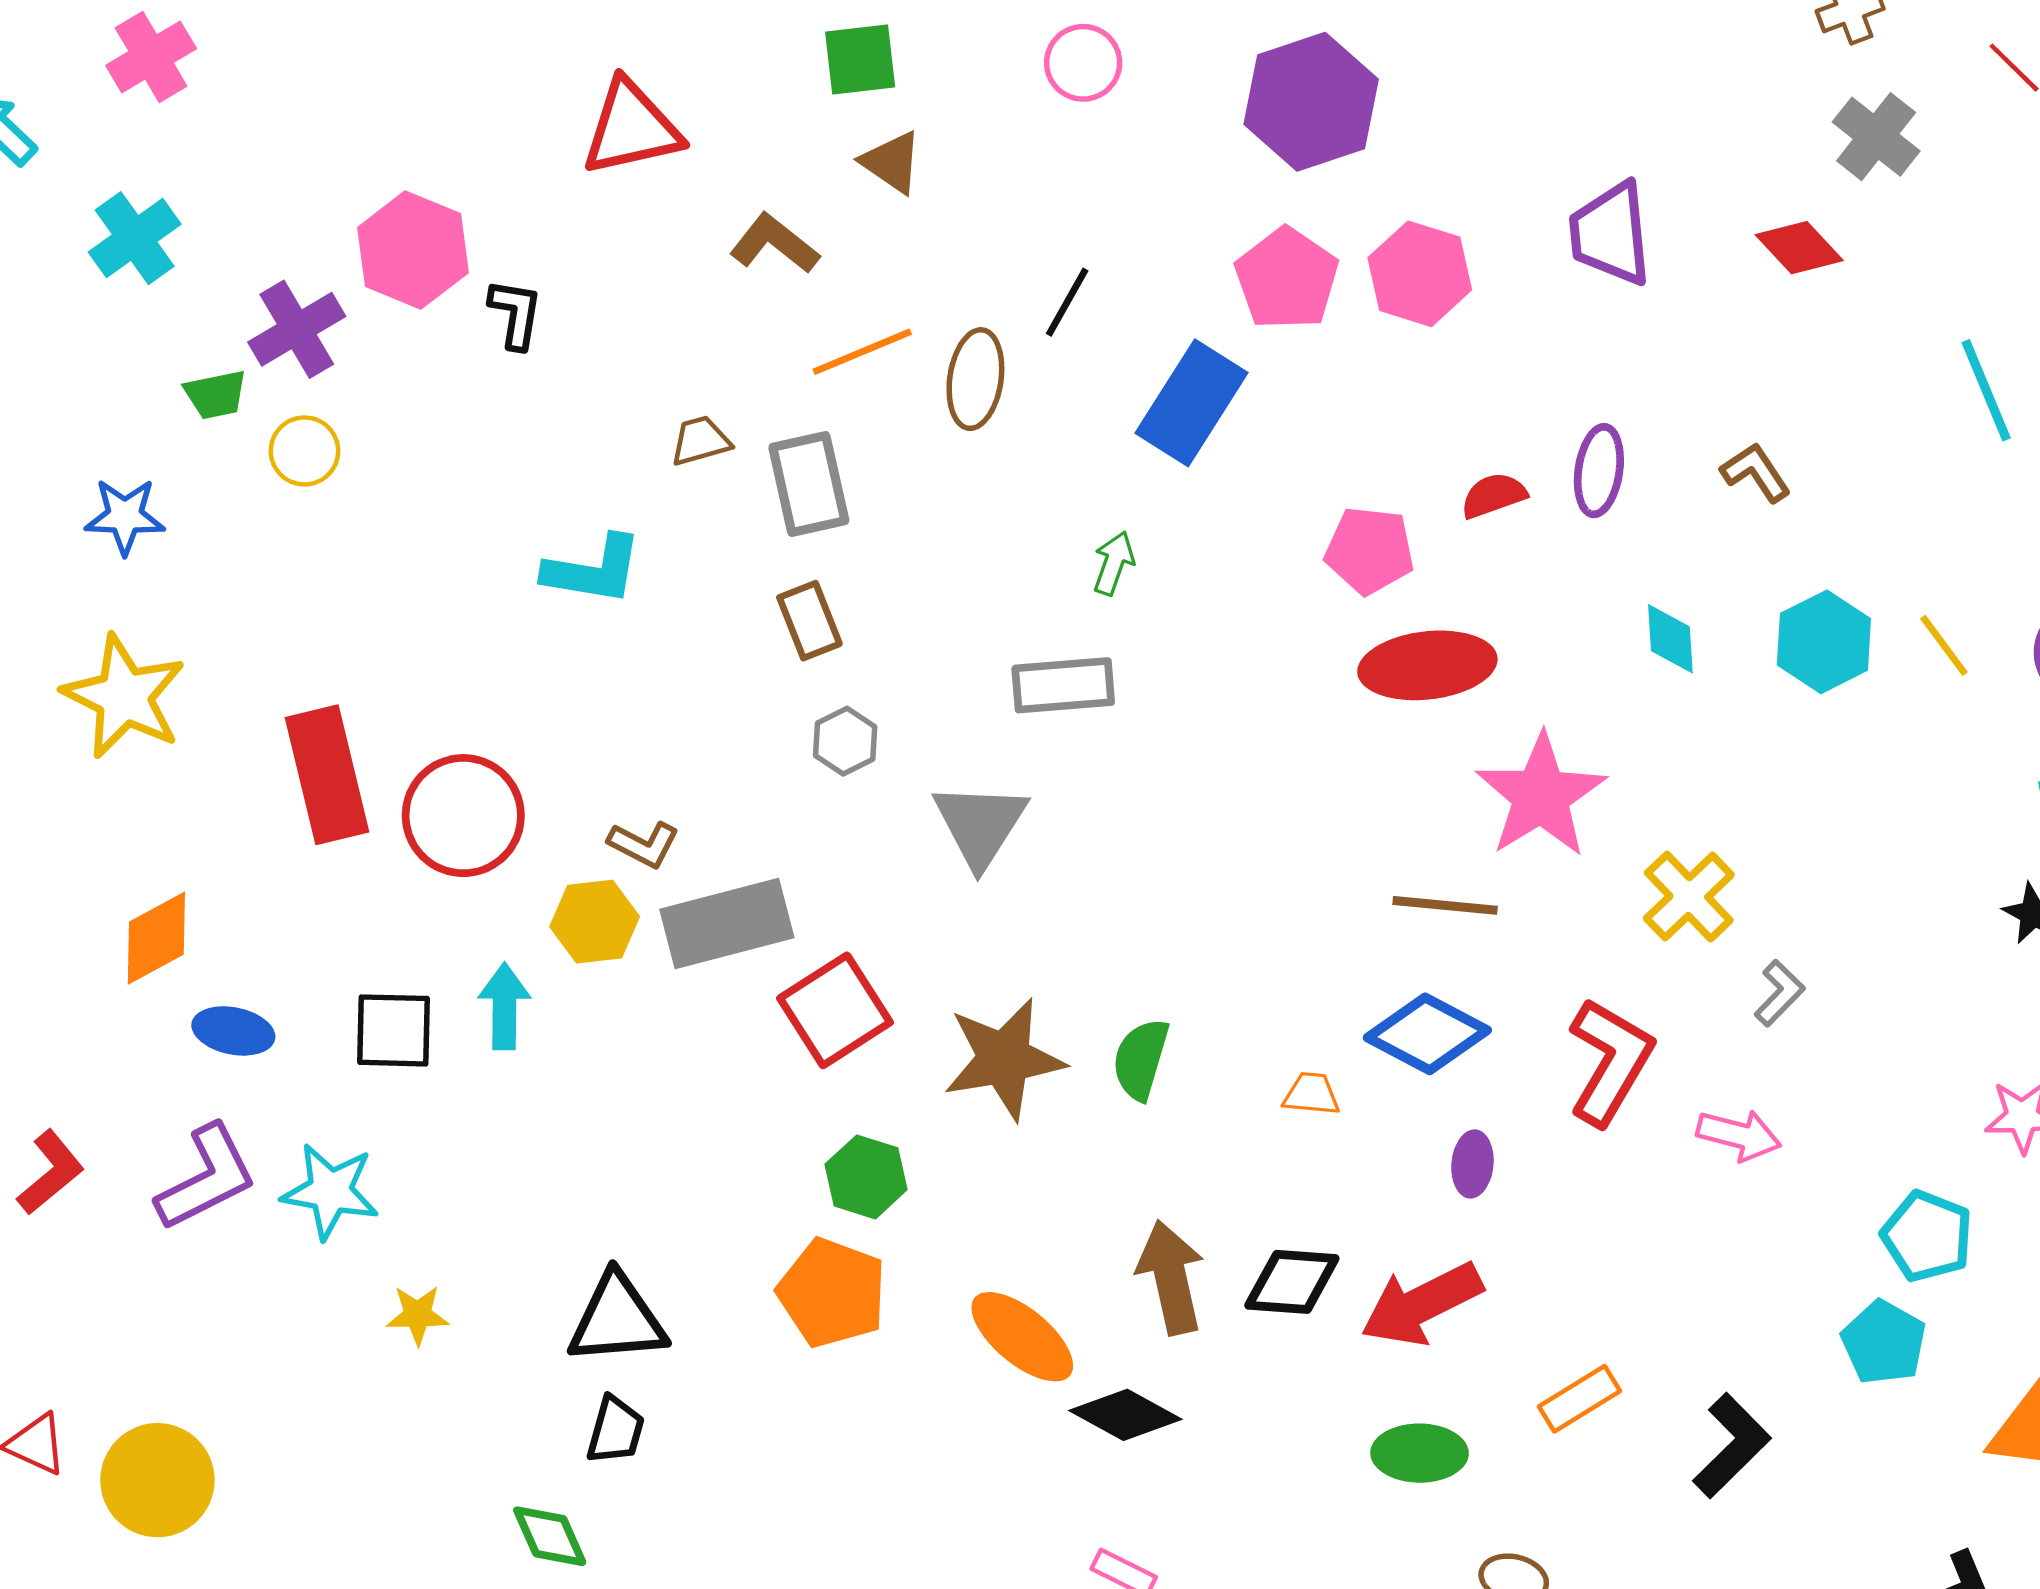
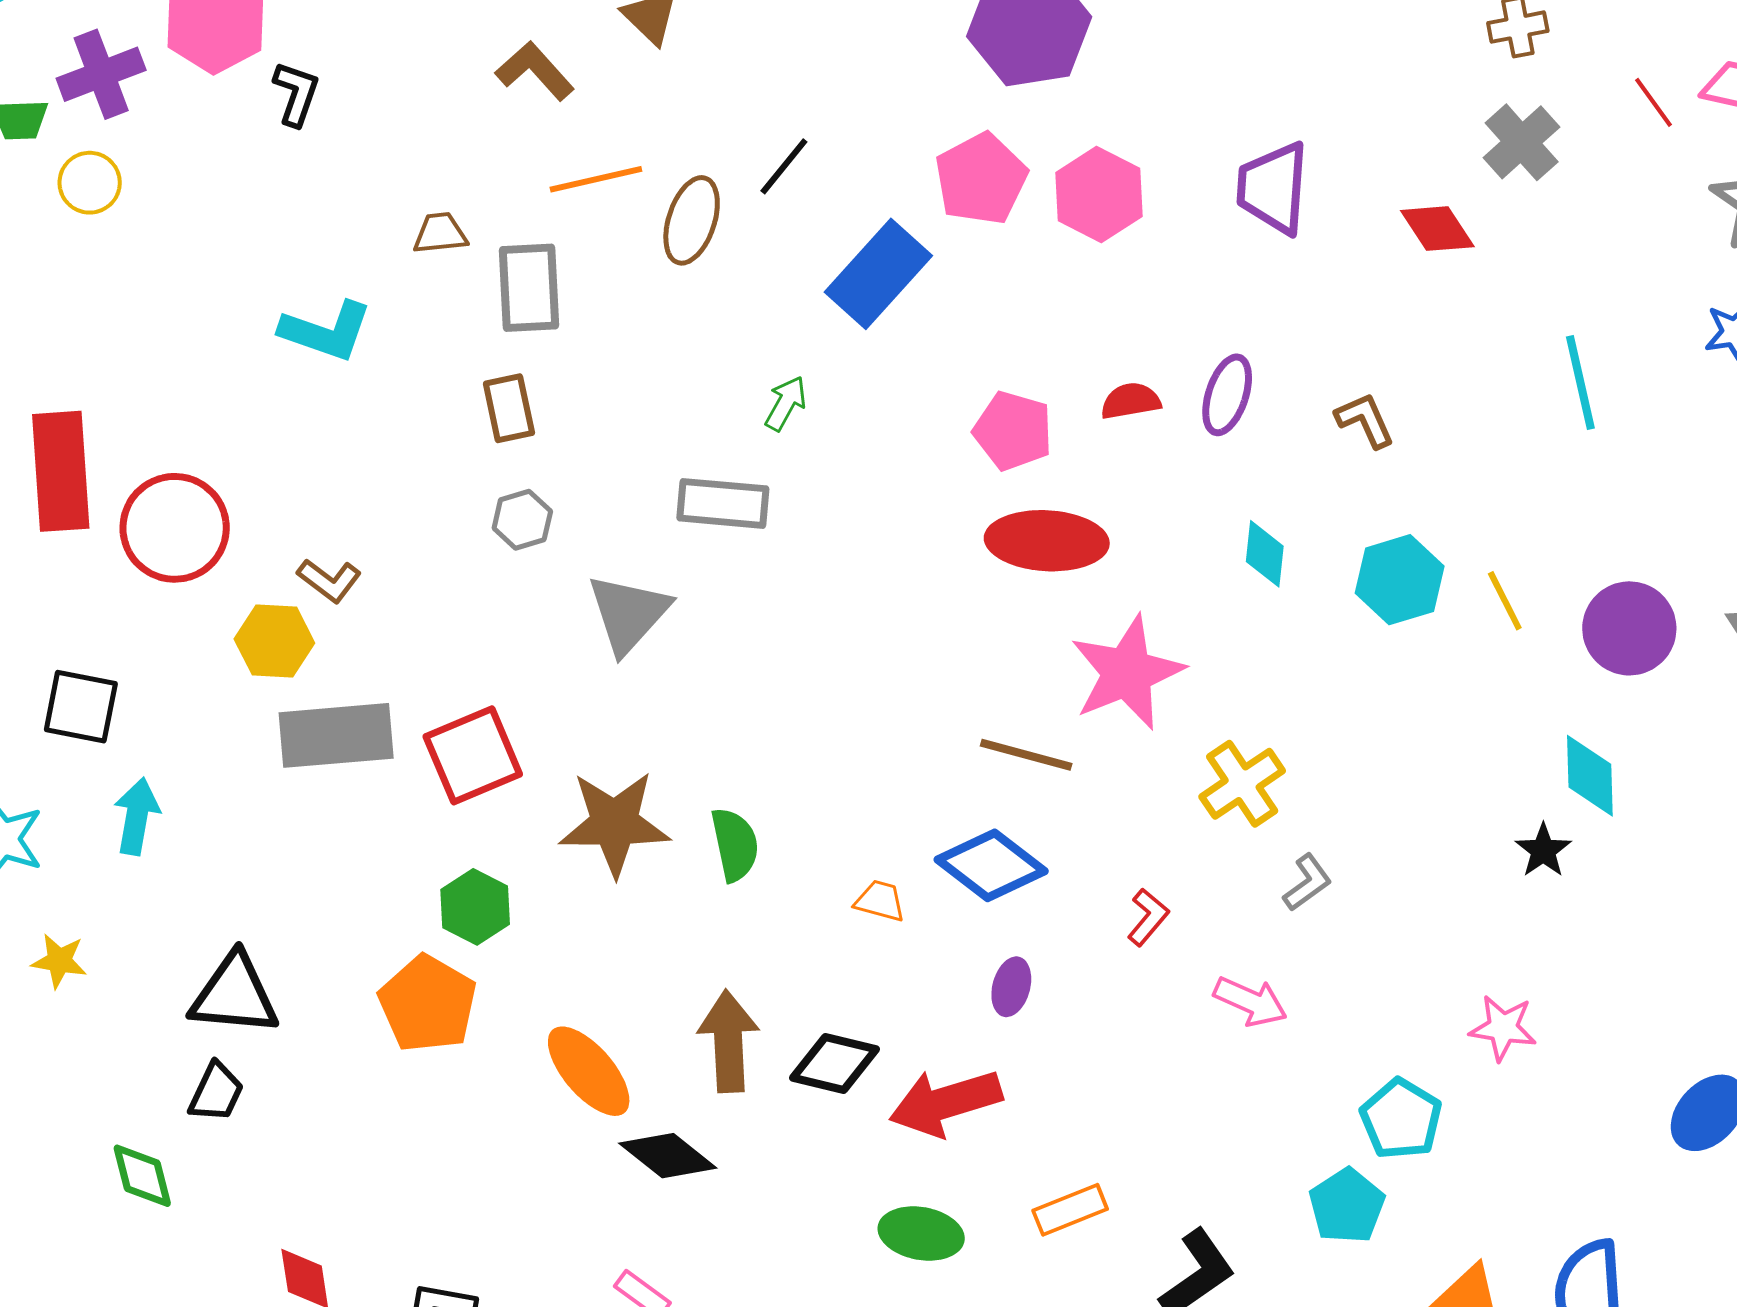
gray rectangle: (727, 923) -> (336, 735), moved
cyan arrow: (504, 1006) -> (137, 816), moved
green semicircle: (1141, 1059) -> (735, 844), turned 142
red L-shape: (1610, 1061) -> (1148, 917), size x0.5

